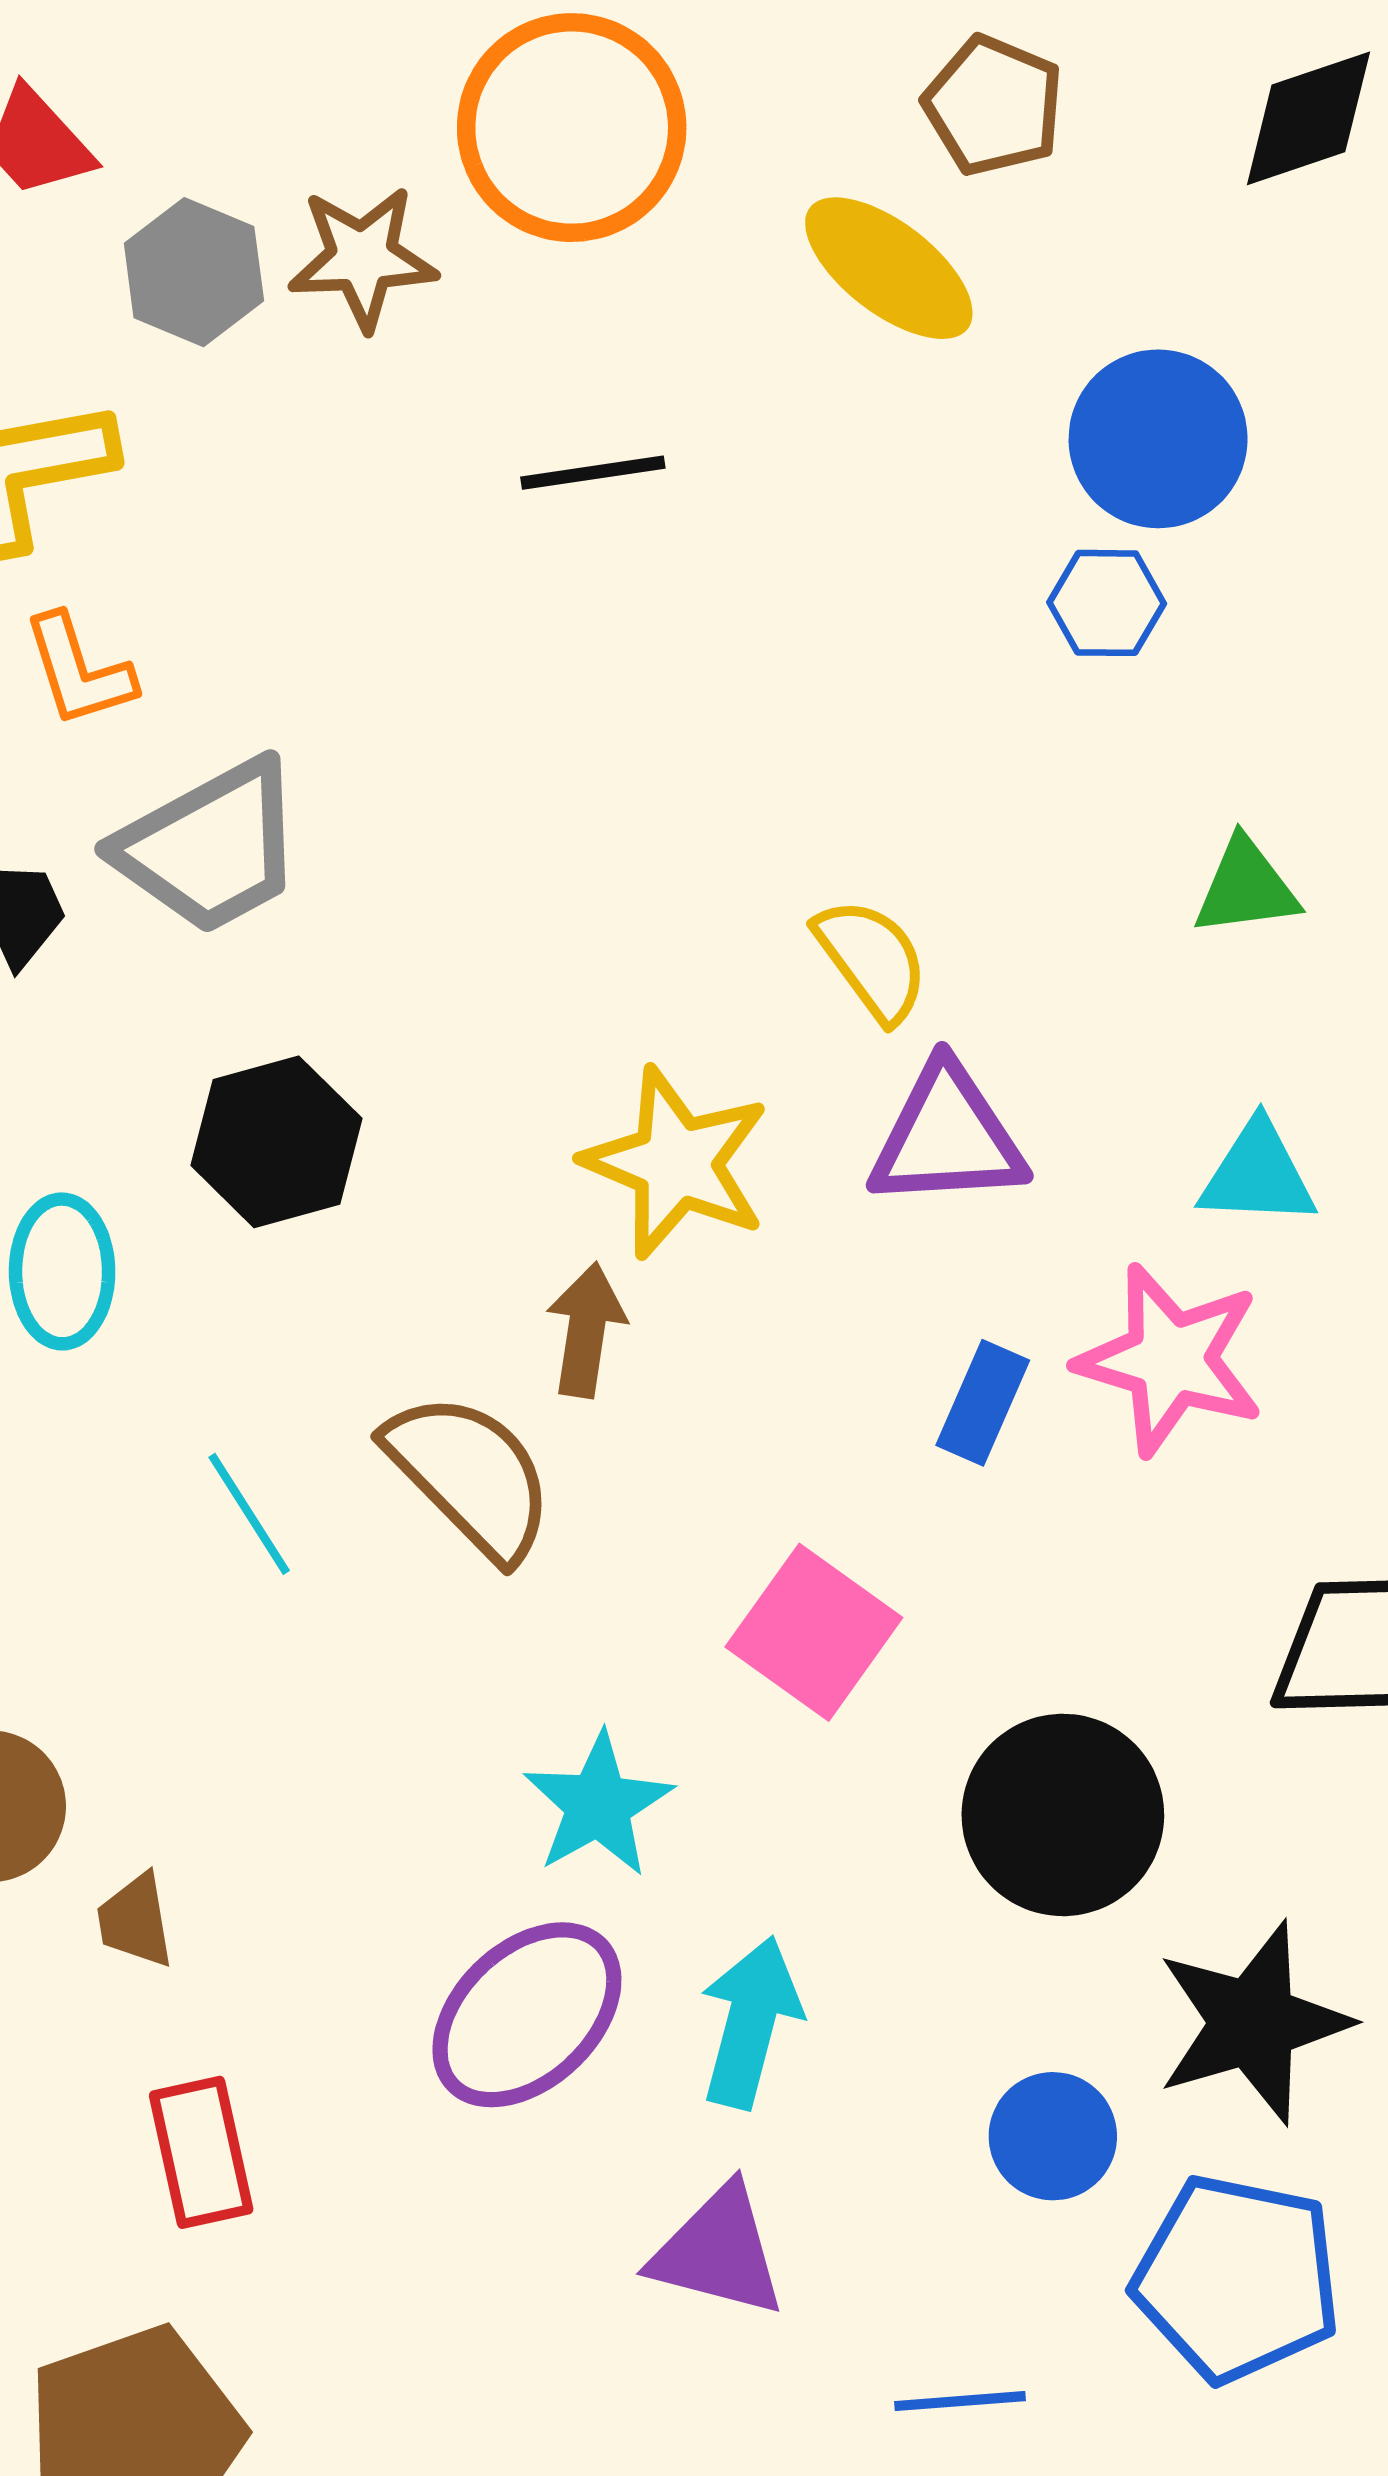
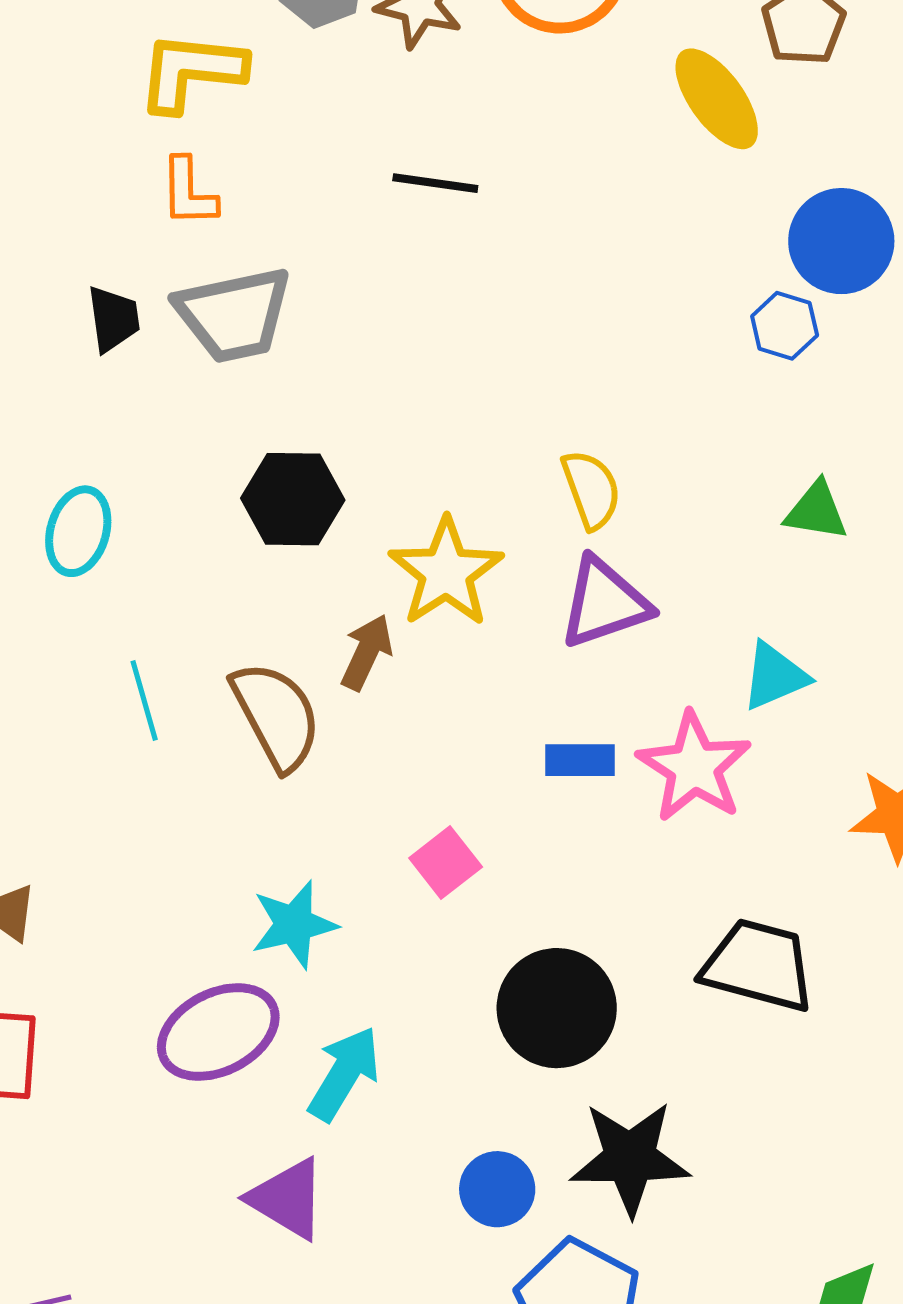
black line: (593, 473) -> (435, 183), moved
purple triangle: (947, 1137) -> (604, 603), turned -32
black hexagon: (276, 1142) -> (293, 499), moved
cyan triangle: (1258, 1174) -> (775, 676), turned -42
blue rectangle: (983, 1403) -> (580, 760), turned 50
pink square: (814, 1632) -> (446, 862), size x0.7

